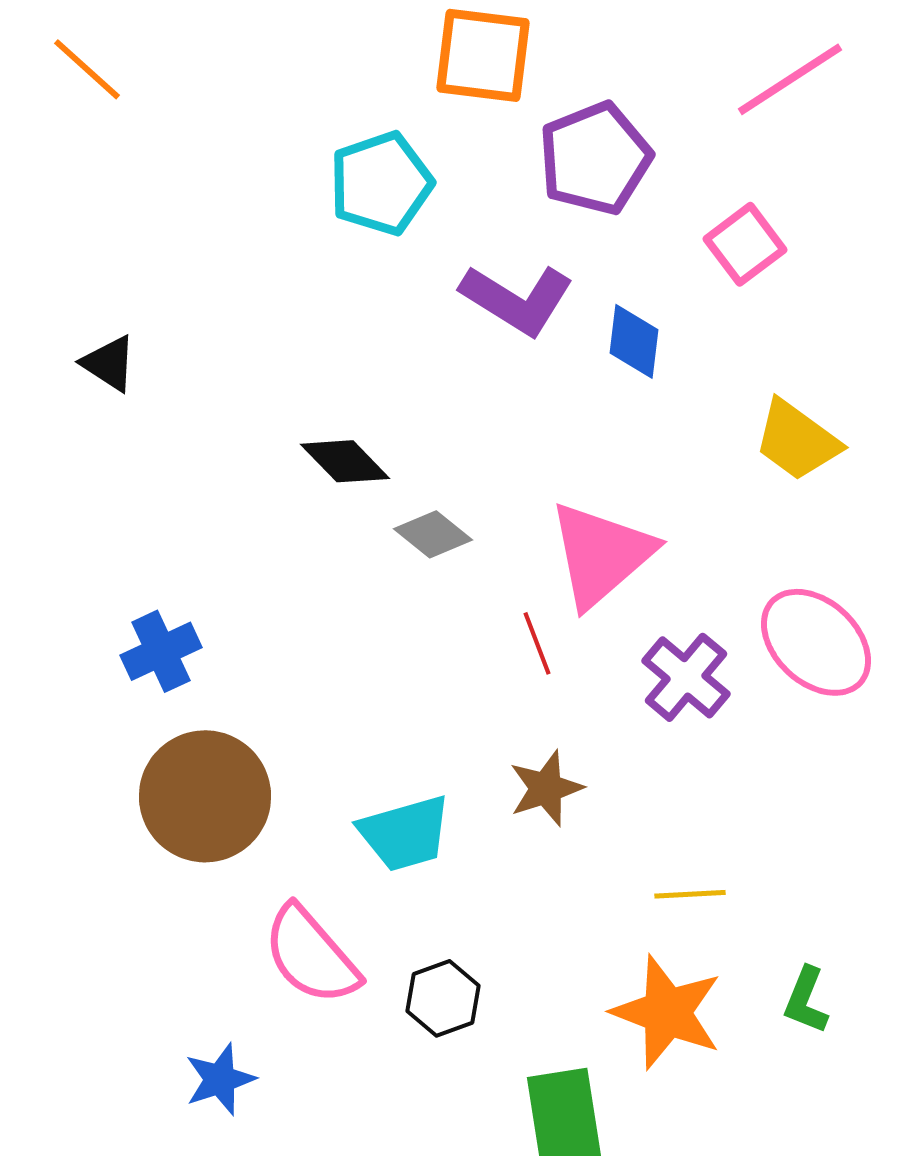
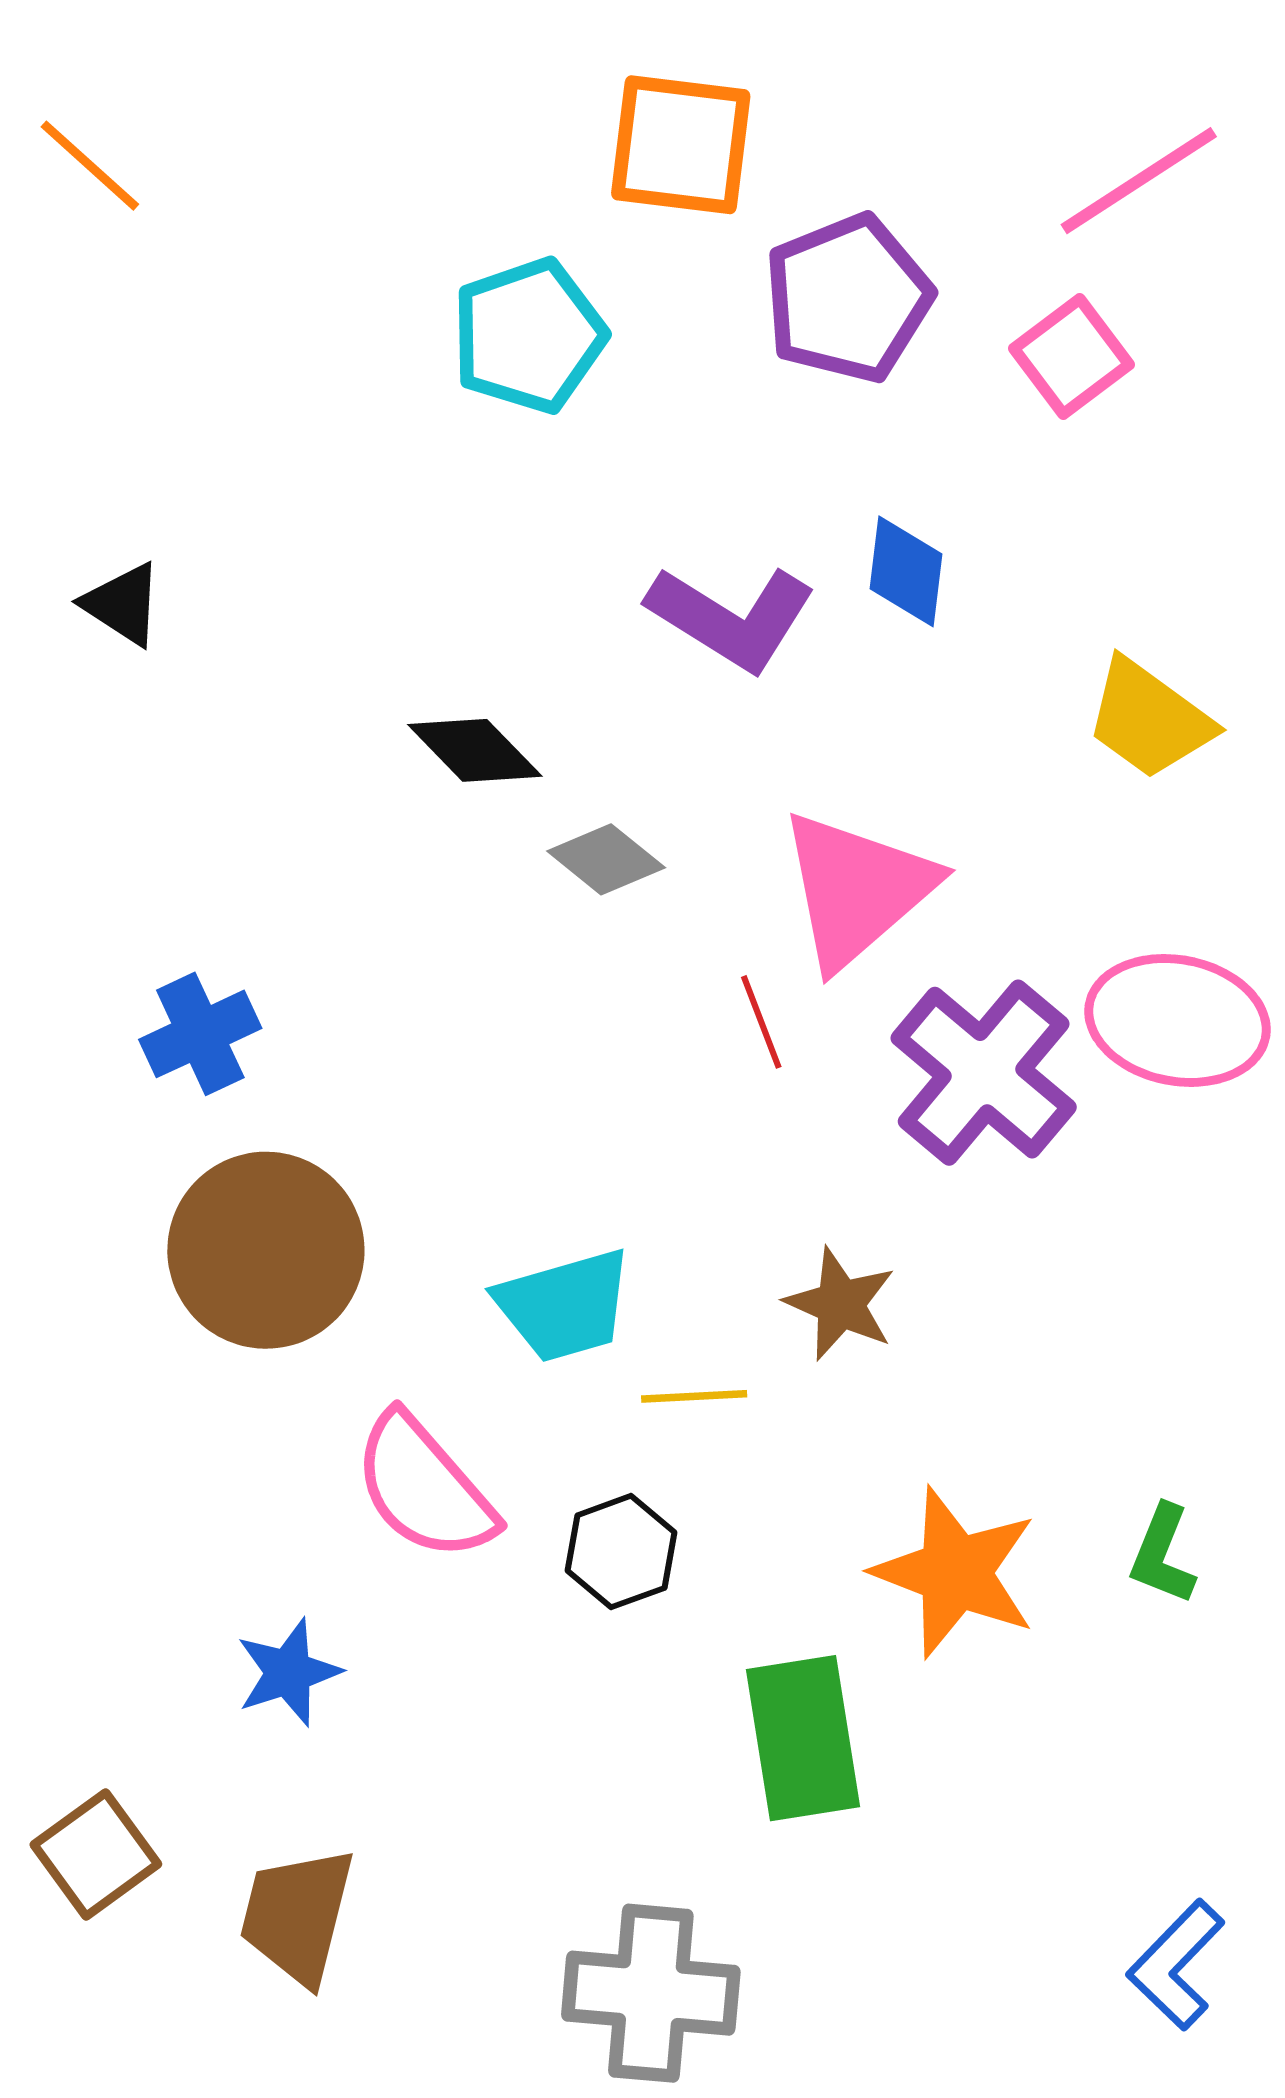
pink square: (745, 244) -> (1072, 357), moved
purple L-shape: (517, 299) -> (731, 618), moved
pink ellipse: (816, 642) -> (1177, 1020), turned -32
purple cross: (686, 677) -> (984, 1073), size x1.4
brown star: (546, 788) -> (840, 1304), moved, turned -30
yellow line: (690, 894) -> (694, 1396), moved

